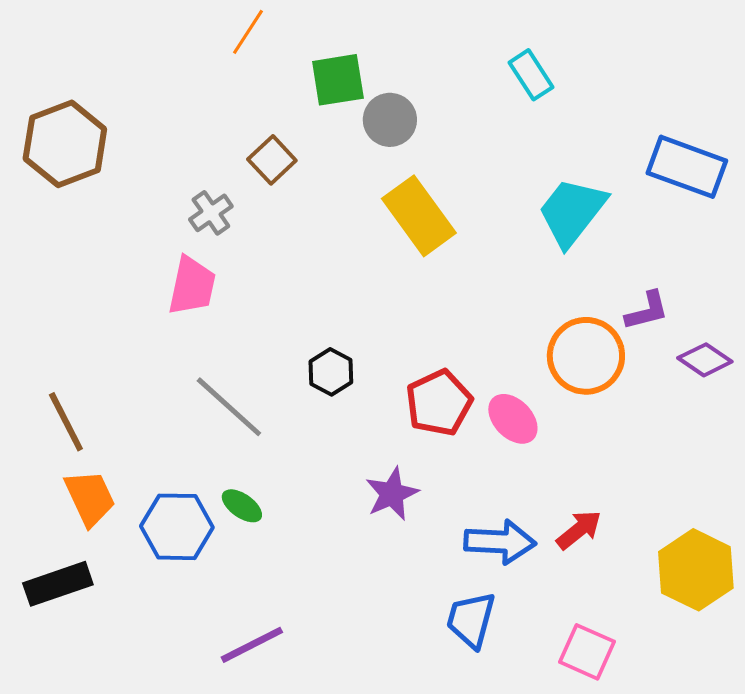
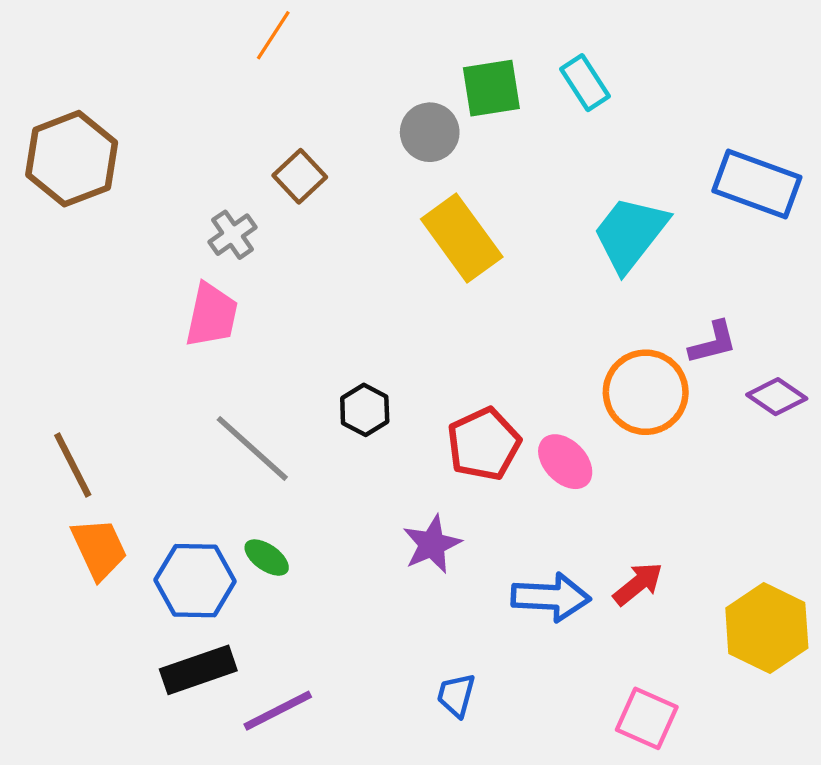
green square: (338, 80) -> (491, 88), moved
black rectangle: (58, 584) -> (198, 670), moved
blue trapezoid: (471, 620) -> (456, 695), moved, size x0.7

